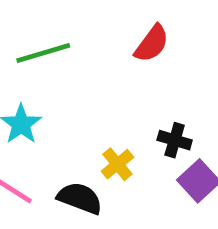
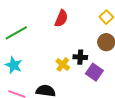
yellow cross: (117, 164) -> (63, 64), moved

